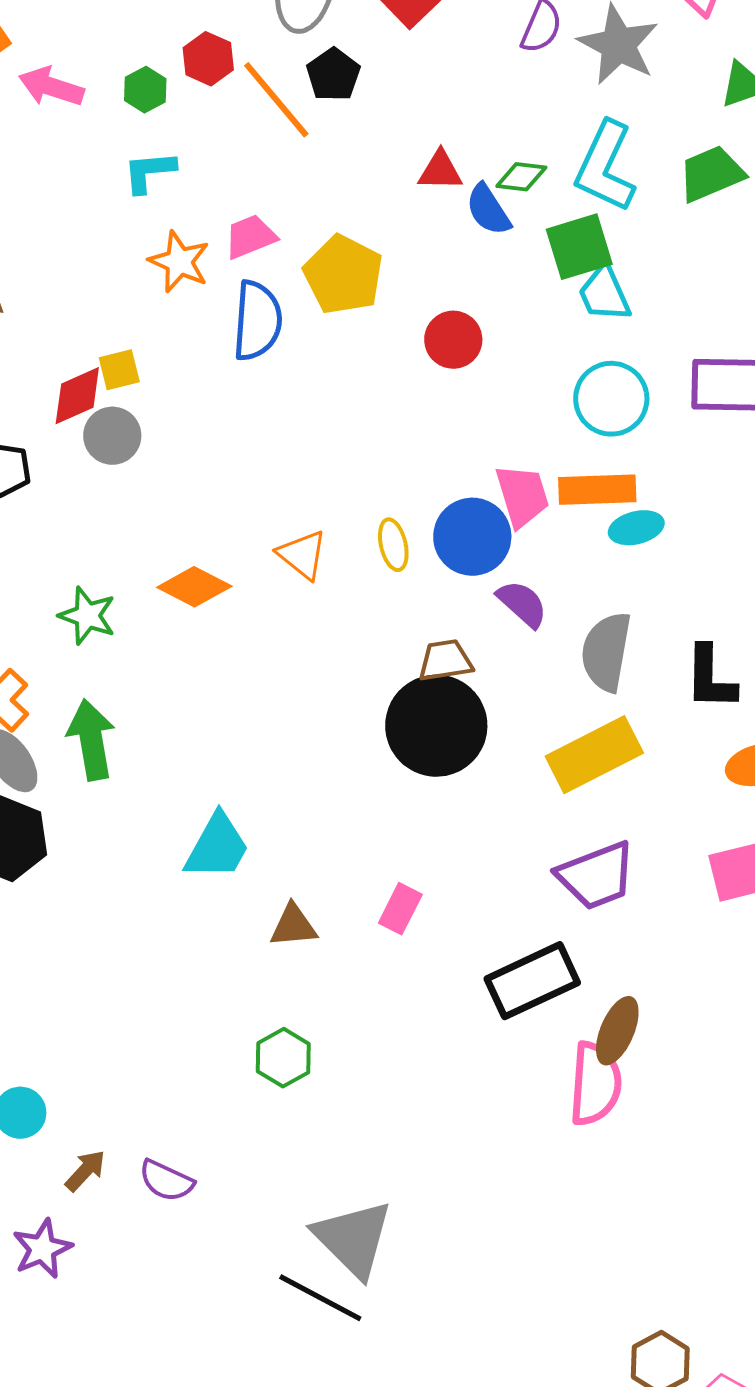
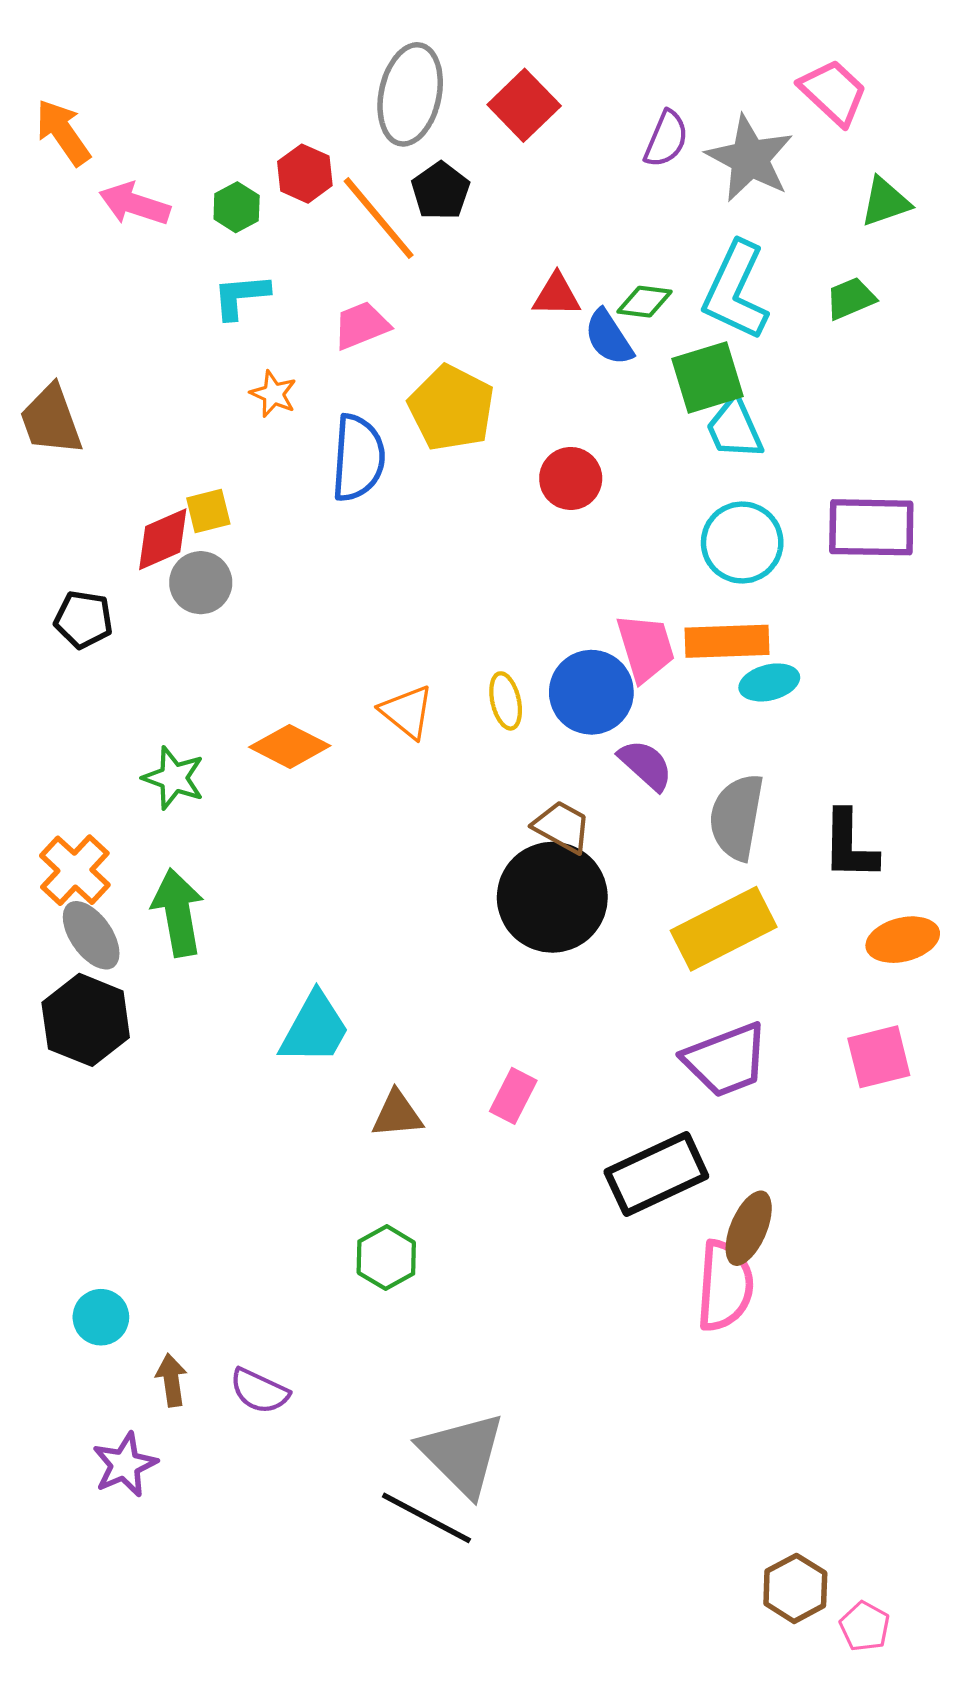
green trapezoid: (711, 174) -> (851, 298), size x0.7
pink trapezoid: (250, 237) -> (361, 325), moved
orange star: (179, 262) -> (273, 394), size x0.7
brown trapezoid: (445, 661) -> (562, 827), turned 38
brown arrow: (85, 1171) -> (171, 1380), turned -51

